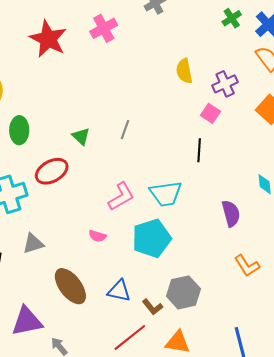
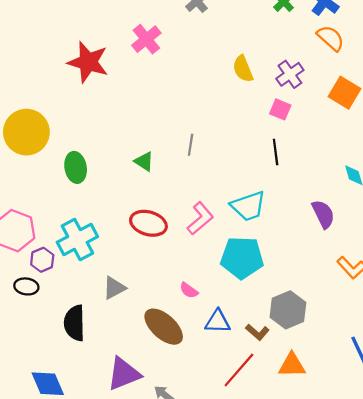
red ellipse: (52, 171) -> (148, 223), moved, turned 56
pink semicircle: (97, 236) -> (189, 290), moved, turned 30
cyan pentagon: (152, 238) -> (242, 258), turned 30

